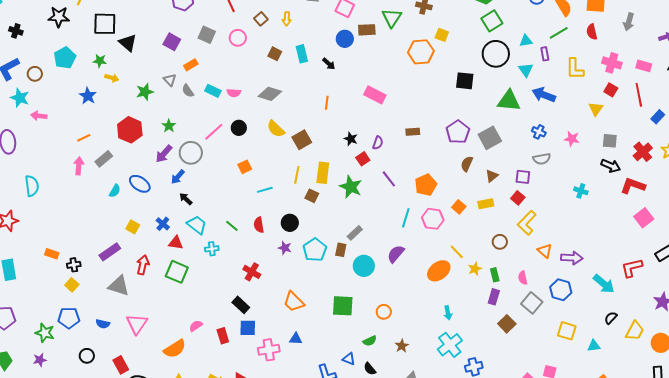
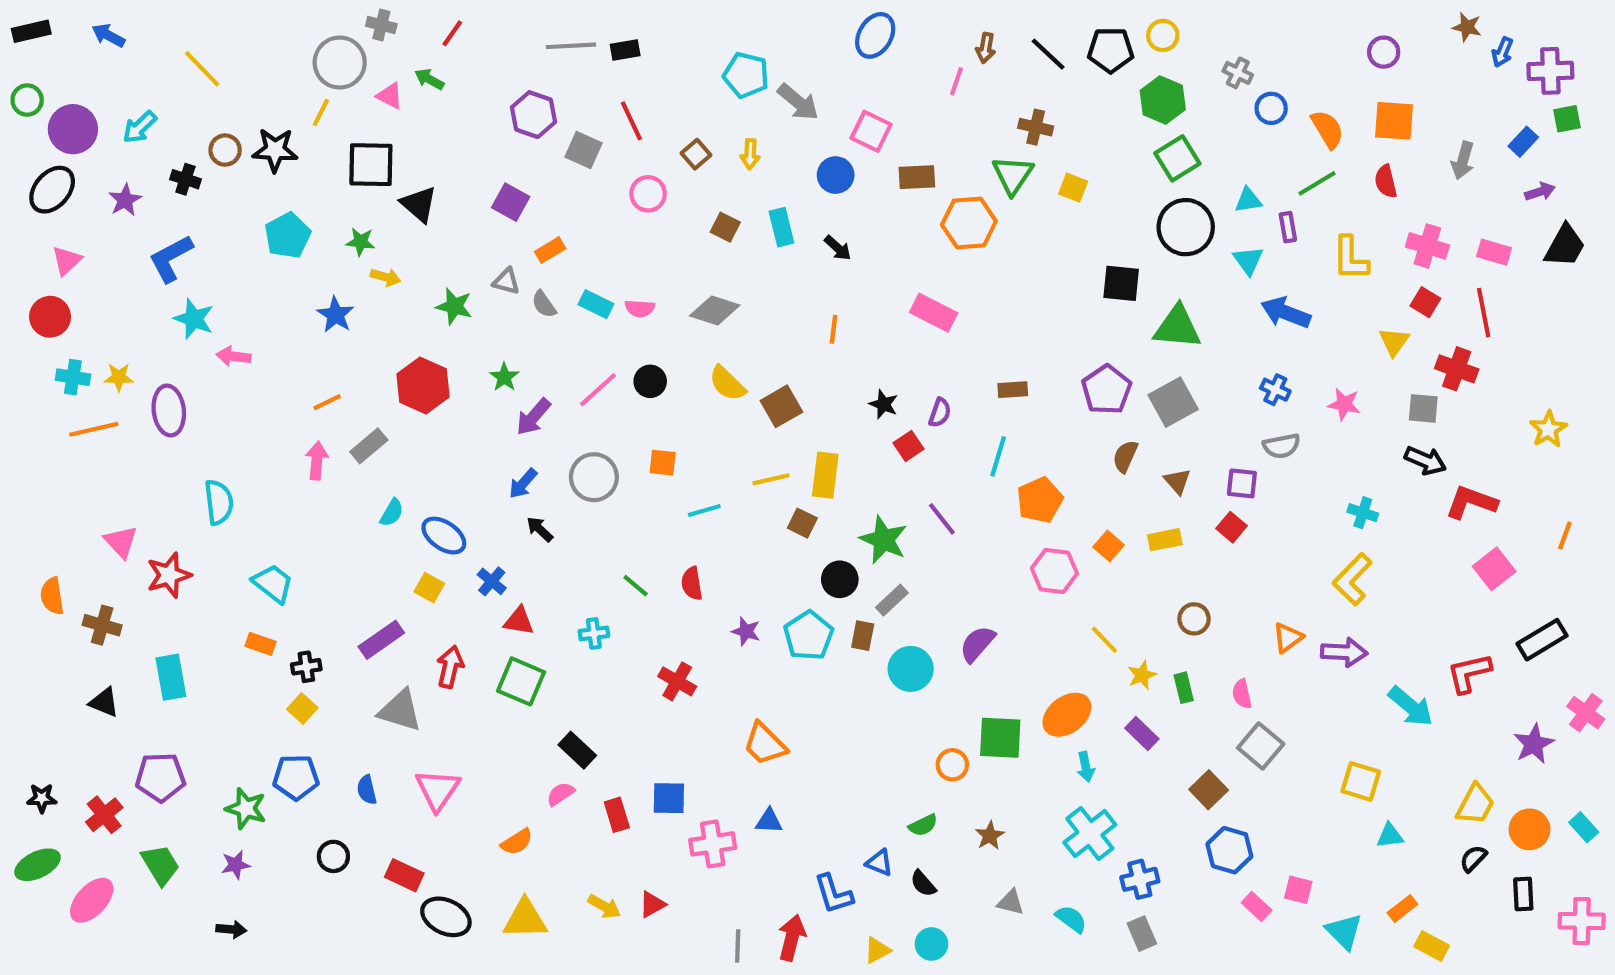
green triangle: (392, 18) -> (1013, 175), moved
gray square: (207, 35) -> (583, 150), moved
blue circle: (345, 39) -> (836, 175), moved
orange hexagon: (421, 52) -> (969, 223), moved
brown circle: (35, 74) -> (225, 150), moved
gray triangle: (170, 80) -> (506, 281), turned -32
green star: (145, 92) -> (454, 306), turned 30
green triangle: (509, 101) -> (1177, 327), moved
blue rectangle: (658, 117) -> (1523, 142), moved
red cross: (643, 152) -> (1457, 369), moved, turned -30
gray circle: (191, 153) -> (594, 477), moved
purple arrow: (164, 154) -> (533, 417), moved
orange square: (245, 167) -> (663, 463), turned 32
yellow line: (297, 175) -> (771, 479), turned 66
brown triangle: (492, 176) -> (1177, 481), turned -32
purple line: (389, 179) -> (942, 519), moved
blue ellipse: (140, 184) -> (444, 536), moved
green star: (351, 187) -> (884, 540), moved
cyan line: (406, 218) -> (998, 456), moved
black circle: (290, 223) -> (840, 579), moved
yellow L-shape: (527, 223) -> (1352, 579), moved
cyan trapezoid: (197, 225) -> (273, 583), moved
orange triangle: (545, 251) -> (1288, 638), turned 42
orange ellipse: (439, 271) -> (1067, 715), moved
blue hexagon: (561, 290) -> (1229, 850), moved
purple rectangle: (494, 297) -> (1142, 733), moved, turned -63
black rectangle: (241, 305) -> (577, 750), moved
green square: (343, 306) -> (1000, 738), moved
black semicircle: (611, 318) -> (1473, 859), moved
blue semicircle: (103, 324) -> (367, 790), turned 64
yellow square: (567, 331) -> (1361, 781), moved
orange semicircle: (175, 349) -> (517, 842), size x0.7
red rectangle: (121, 365) -> (404, 875), turned -36

